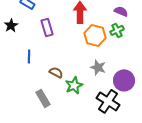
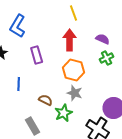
purple semicircle: (121, 11) -> (103, 39), moved
orange hexagon: (95, 35) -> (74, 70), moved
gray star: (98, 67) -> (75, 93), moved

